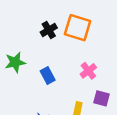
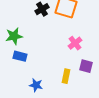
blue rectangle: (48, 76) -> (20, 56), moved, turned -48

